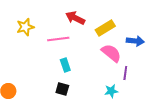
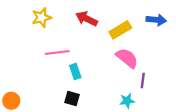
yellow star: (25, 27) -> (42, 18), moved
pink line: (58, 39) -> (57, 52), moved
blue arrow: (135, 41) -> (156, 20), moved

